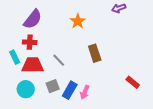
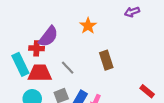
purple semicircle: (33, 19) -> (48, 37), moved
cyan rectangle: (15, 57) -> (20, 64), size x1.5

